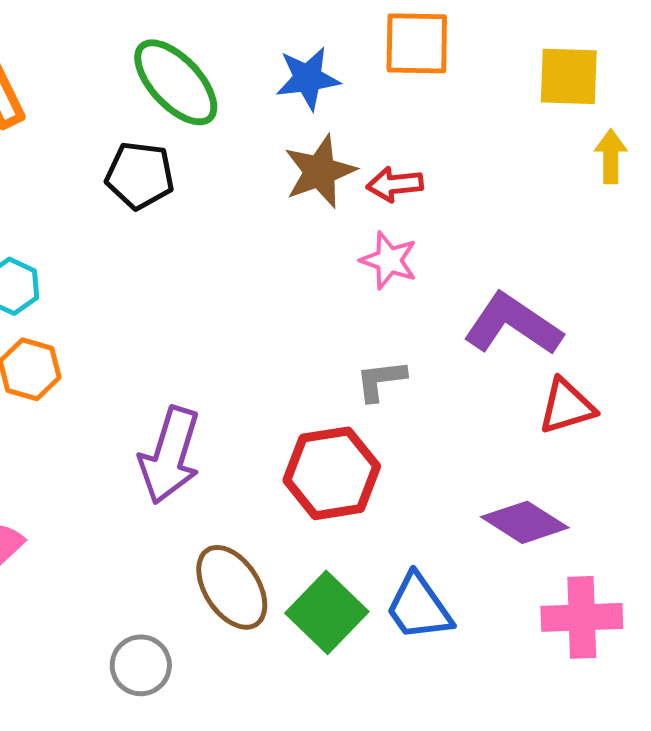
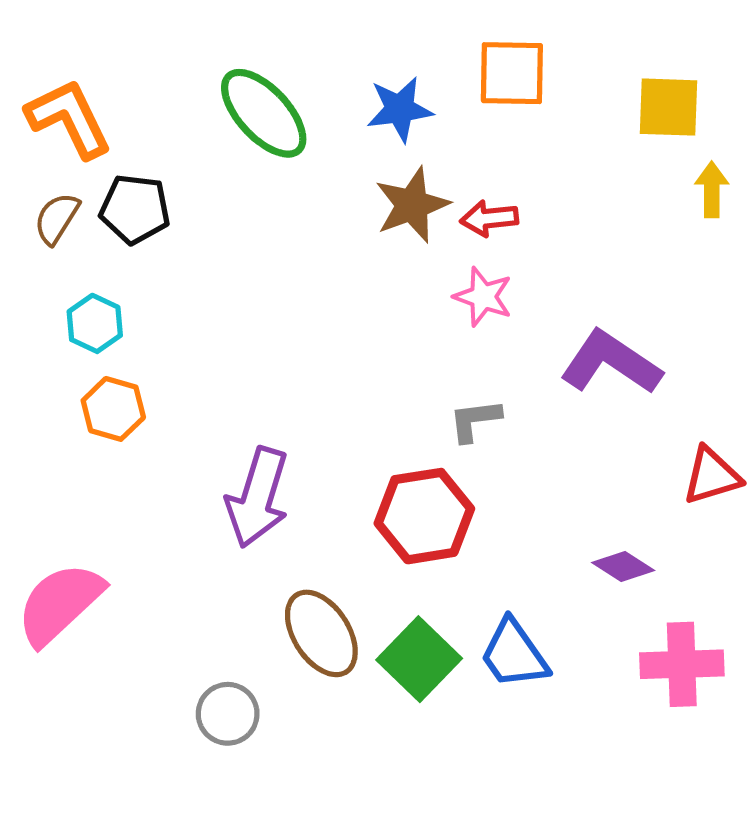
black pentagon: (140, 175) -> (135, 209), moved
red triangle: (567, 406) -> (712, 476), moved
purple diamond: (525, 522) -> (623, 567), size x0.7

